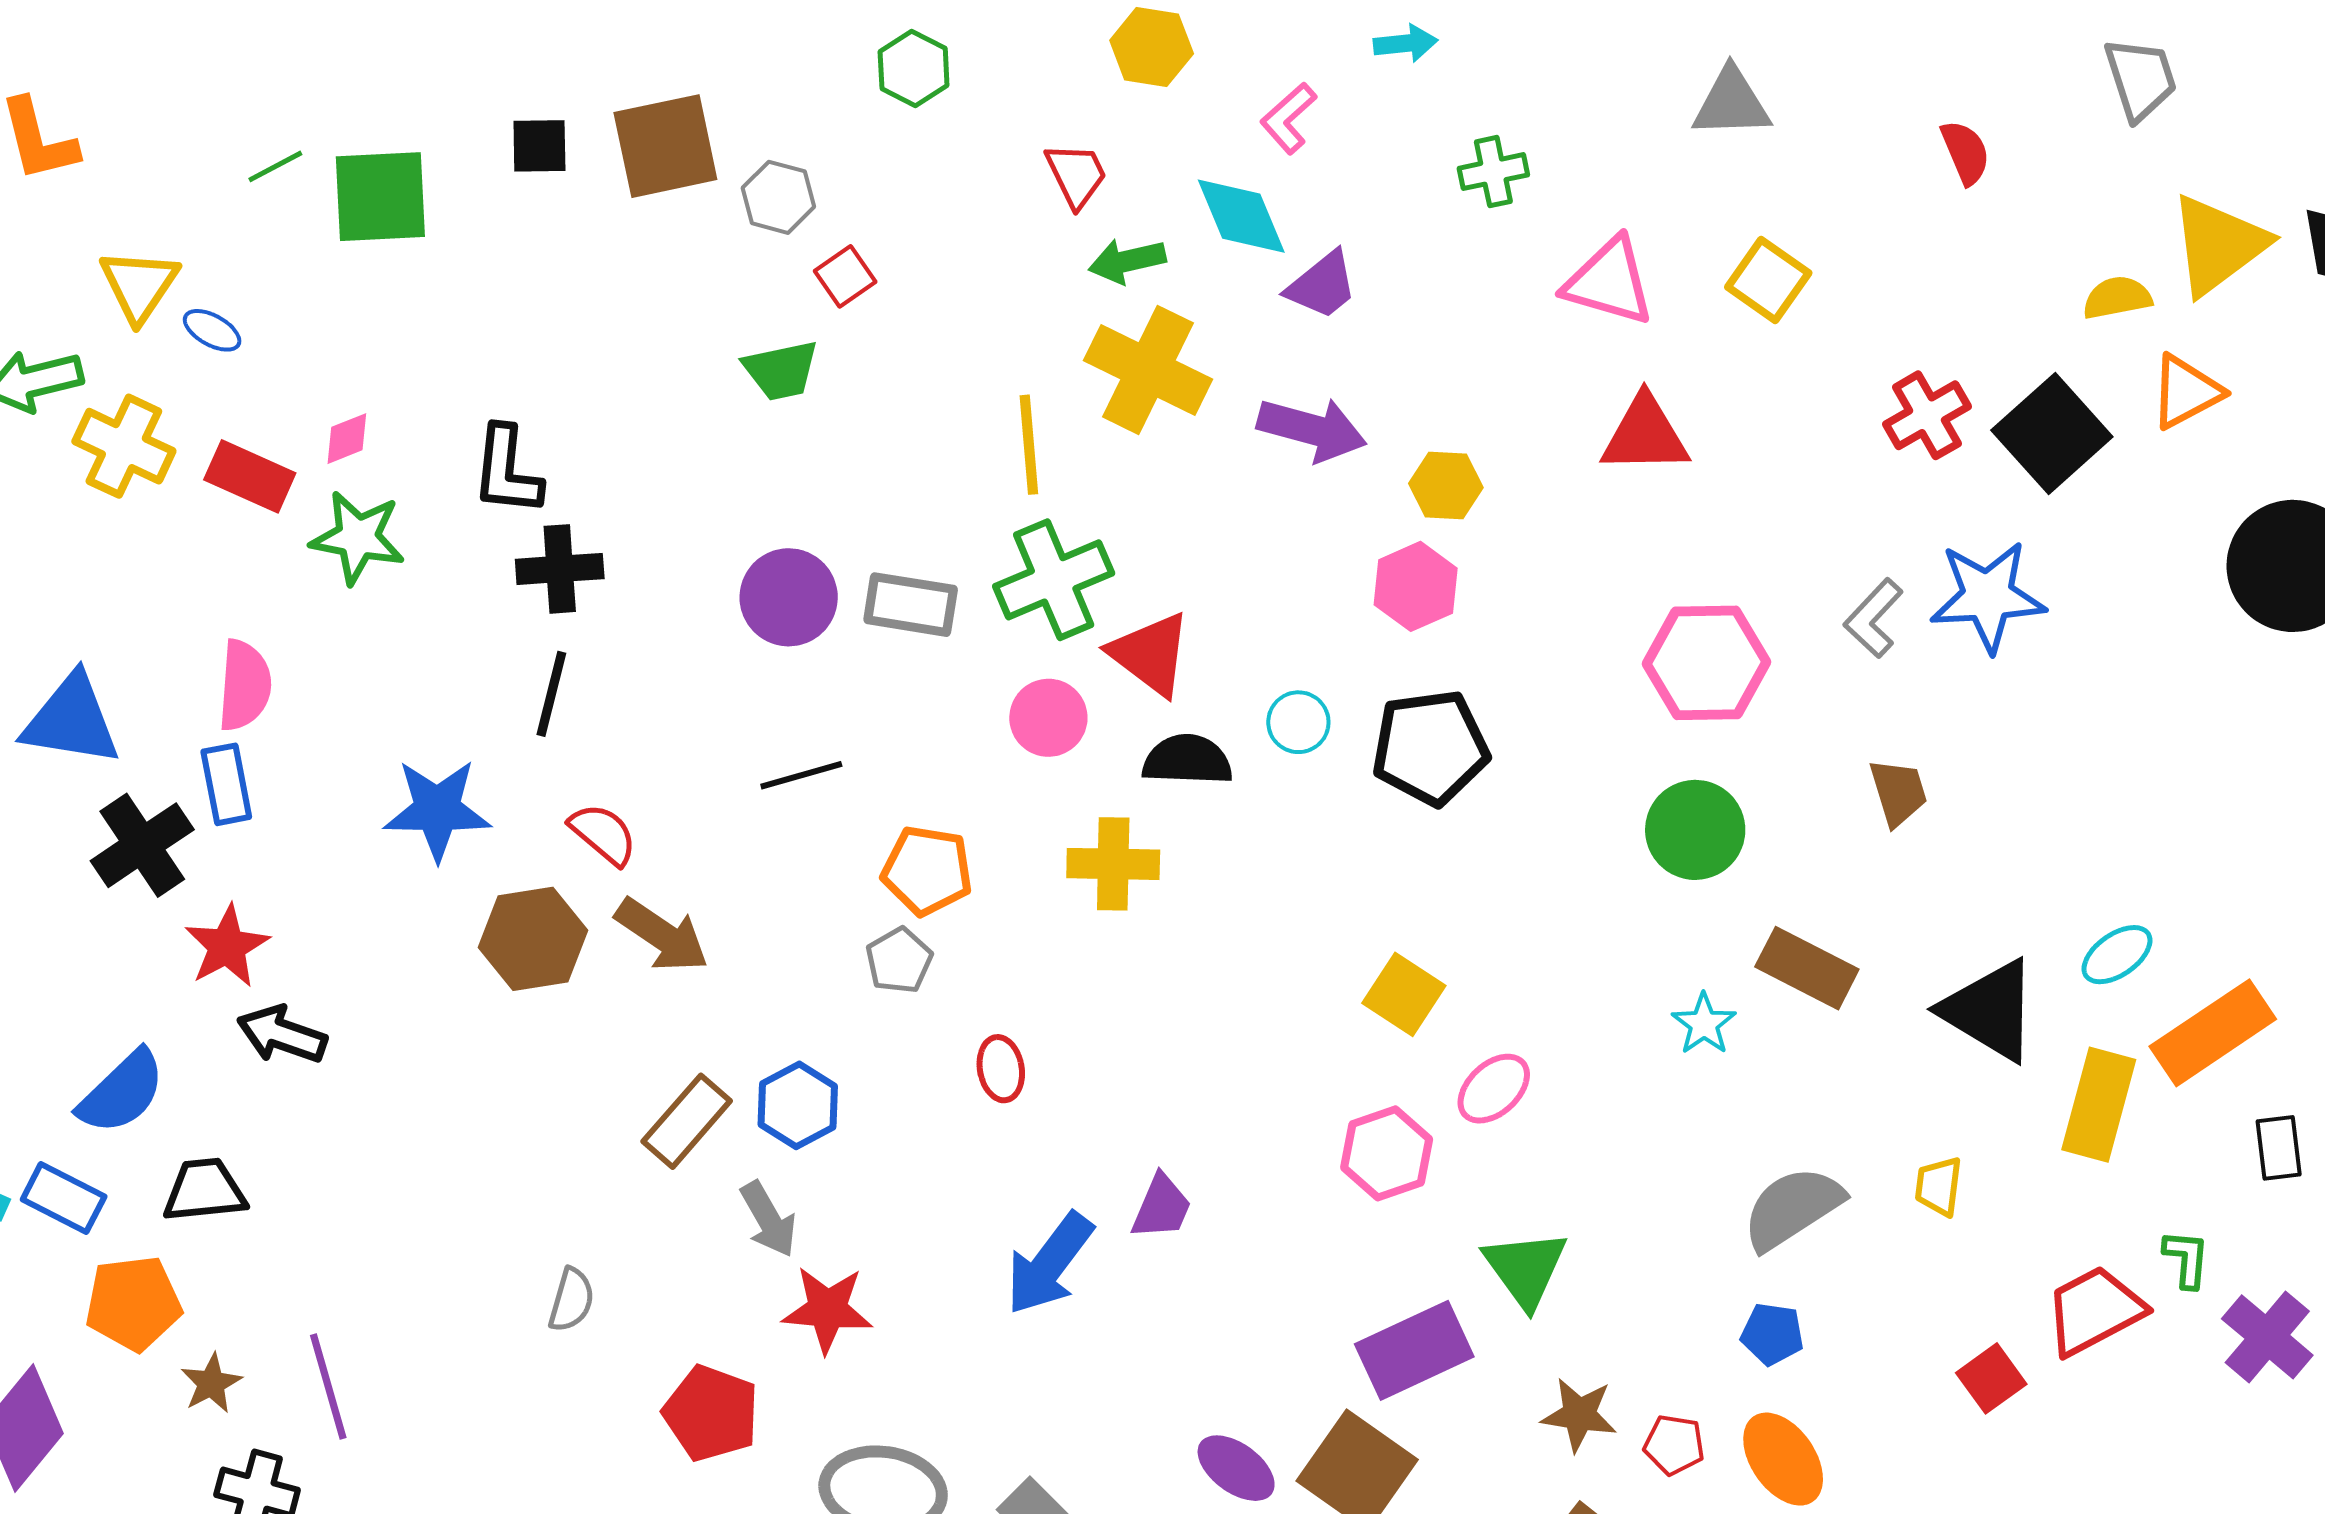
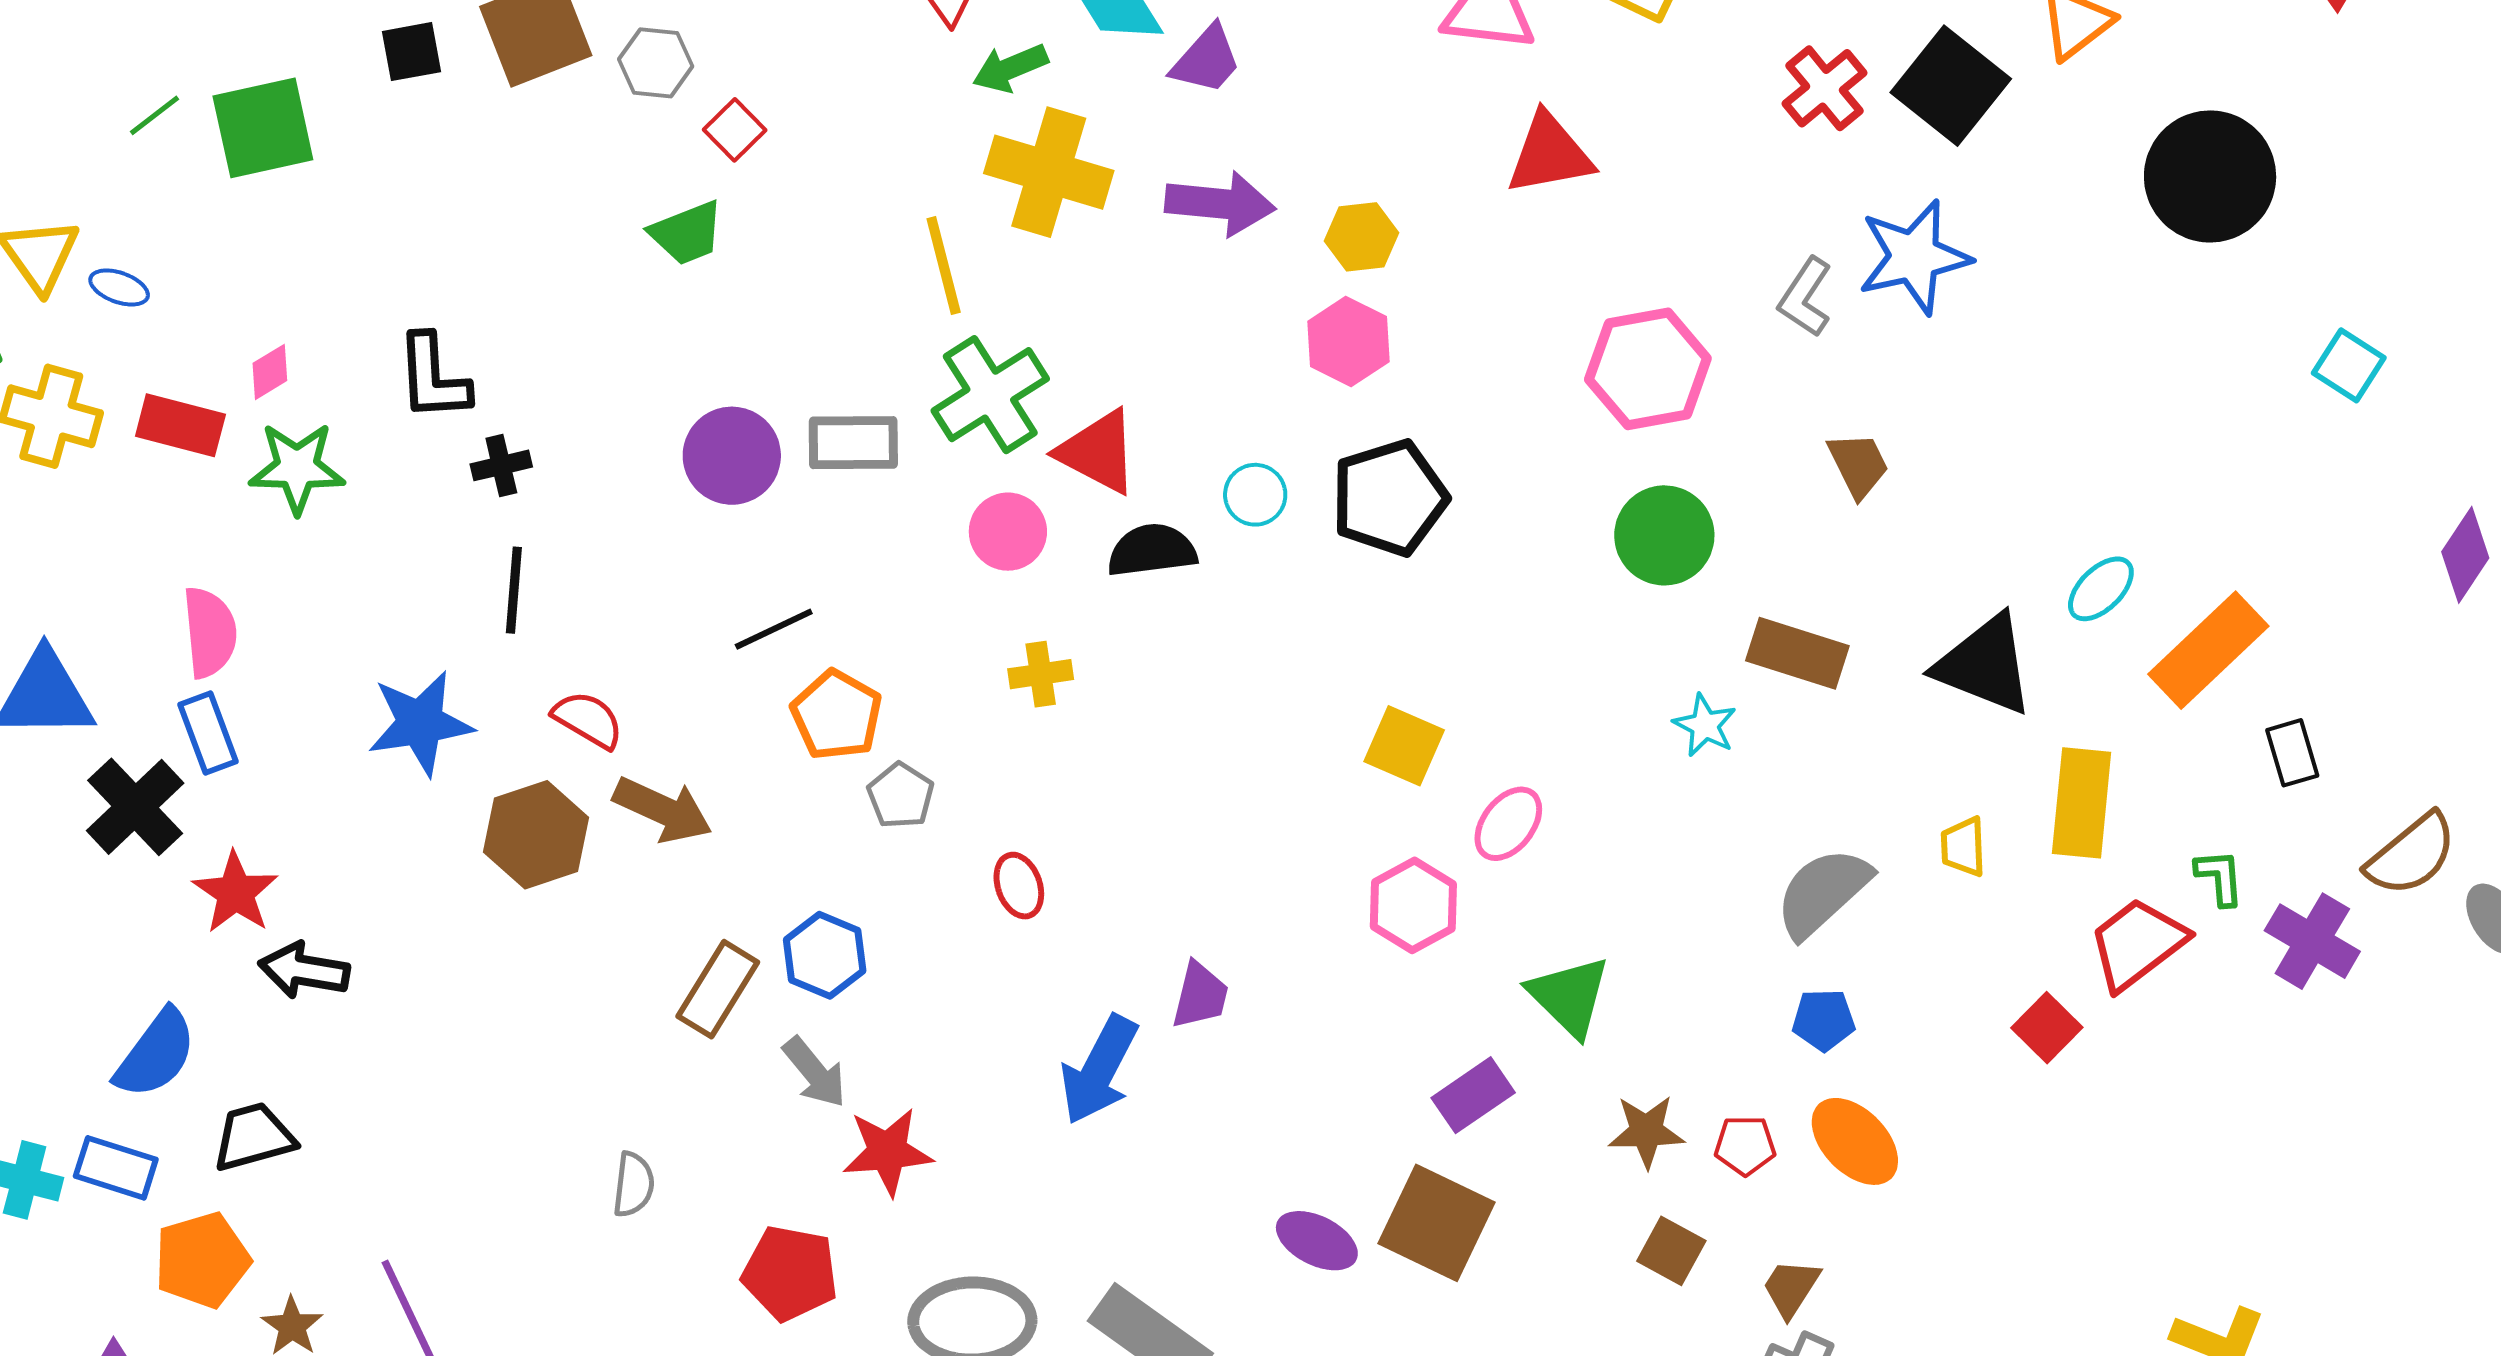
black cross: (560, 569) -> (501, 465), size x0.7
yellow cross: (1113, 864) -> (1041, 674), moved, size x0.7
orange pentagon: (927, 871) -> (837, 715), moved, turned 30
yellow rectangle: (2099, 1105) -> (2082, 803), moved
purple rectangle: (1414, 1350) -> (1473, 1095), size x0.7

